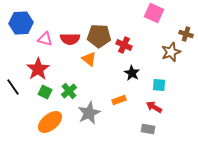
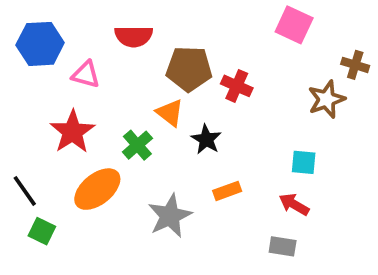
red semicircle: (70, 39) -> (134, 36), moved
black star: (132, 73) -> (206, 139), moved
black line: (13, 87) -> (25, 191), moved
green cross: (69, 91) -> (137, 145), moved
green square: (45, 92) -> (42, 231), moved
orange ellipse: (50, 122) -> (97, 189), moved

